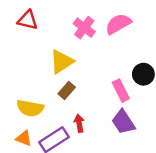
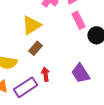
pink rectangle: (121, 91) -> (78, 20), moved

